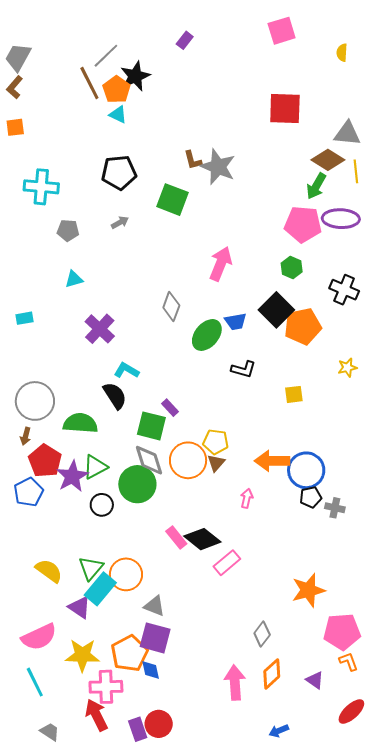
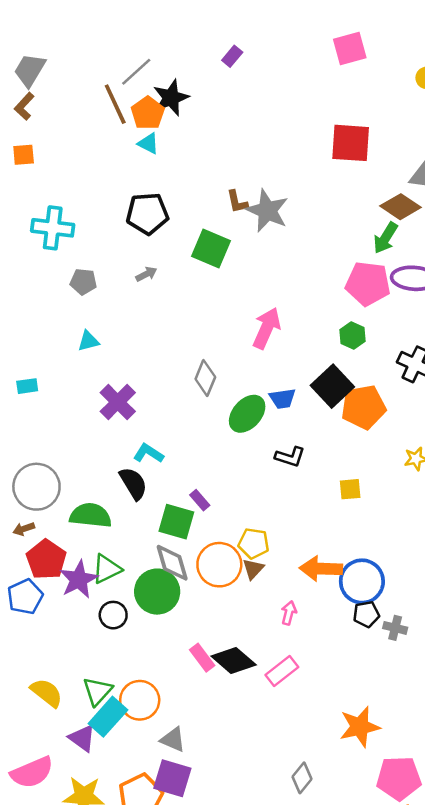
brown arrow: (26, 436) -> (24, 529), turned 54
pink rectangle: (227, 563) -> (282, 671), moved

